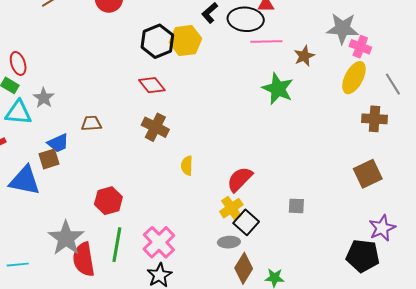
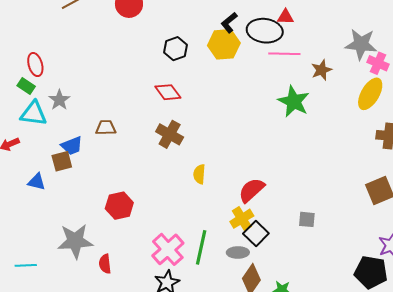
black hexagon: (157, 41) -> (175, 49), size x0.7
yellow hexagon: (185, 41) -> (224, 44), moved
blue triangle: (25, 181) -> (37, 182), size x0.6
gray star: (66, 238) -> (75, 241), turned 30
green line: (117, 245) -> (201, 247), moved
red semicircle: (84, 259) -> (105, 264), moved, size x0.6

